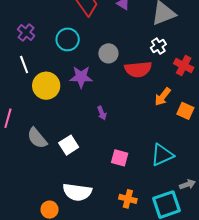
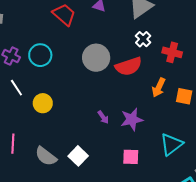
cyan circle: (68, 39) -> (40, 55), moved
gray circle: (108, 53) -> (96, 58), size x1.4
purple star: (81, 77) -> (132, 119), moved
yellow circle: (46, 86) -> (43, 103), size x0.7

